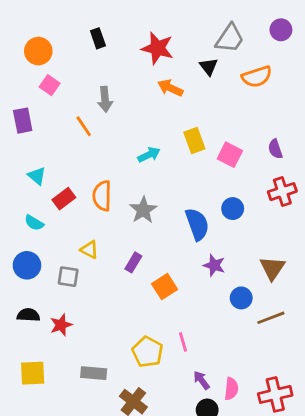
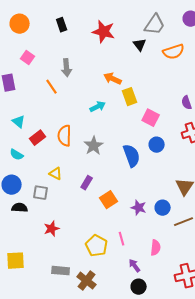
orange circle: (38, 51) -> (20, 24), moved
orange arrow: (170, 88) -> (113, 79), moved
pink square: (230, 155) -> (151, 118), moved
purple star: (214, 265) -> (139, 208), moved
black semicircle: (28, 315) -> (20, 208), moved
red star: (61, 325) -> (52, 229), moved
gray rectangle: (94, 373) -> (61, 271), moved
pink semicircle: (231, 389) -> (156, 248), moved

